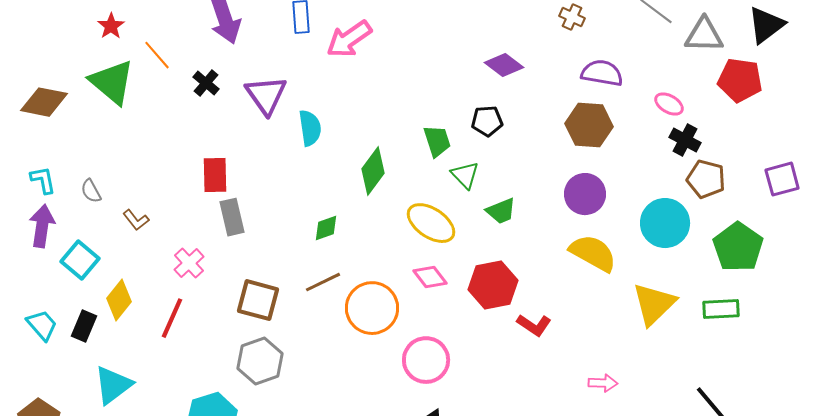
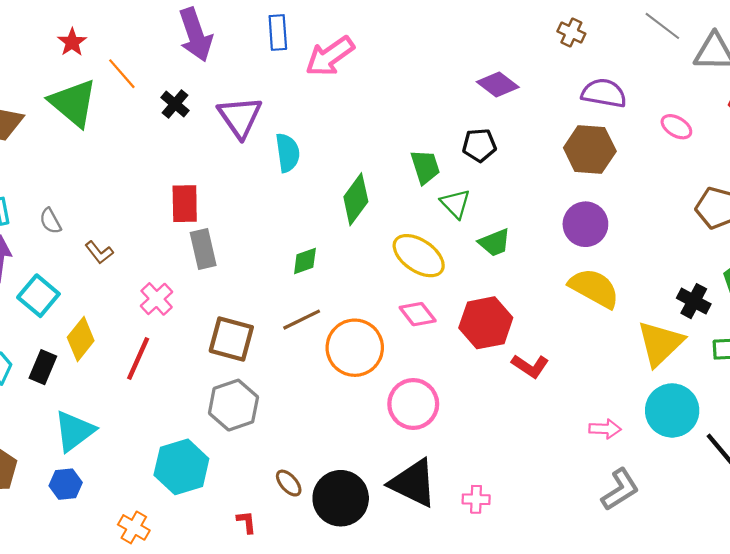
black cross: (685, 140) -> (694, 301), moved
cyan circle: (665, 223) -> (672, 410), moved

